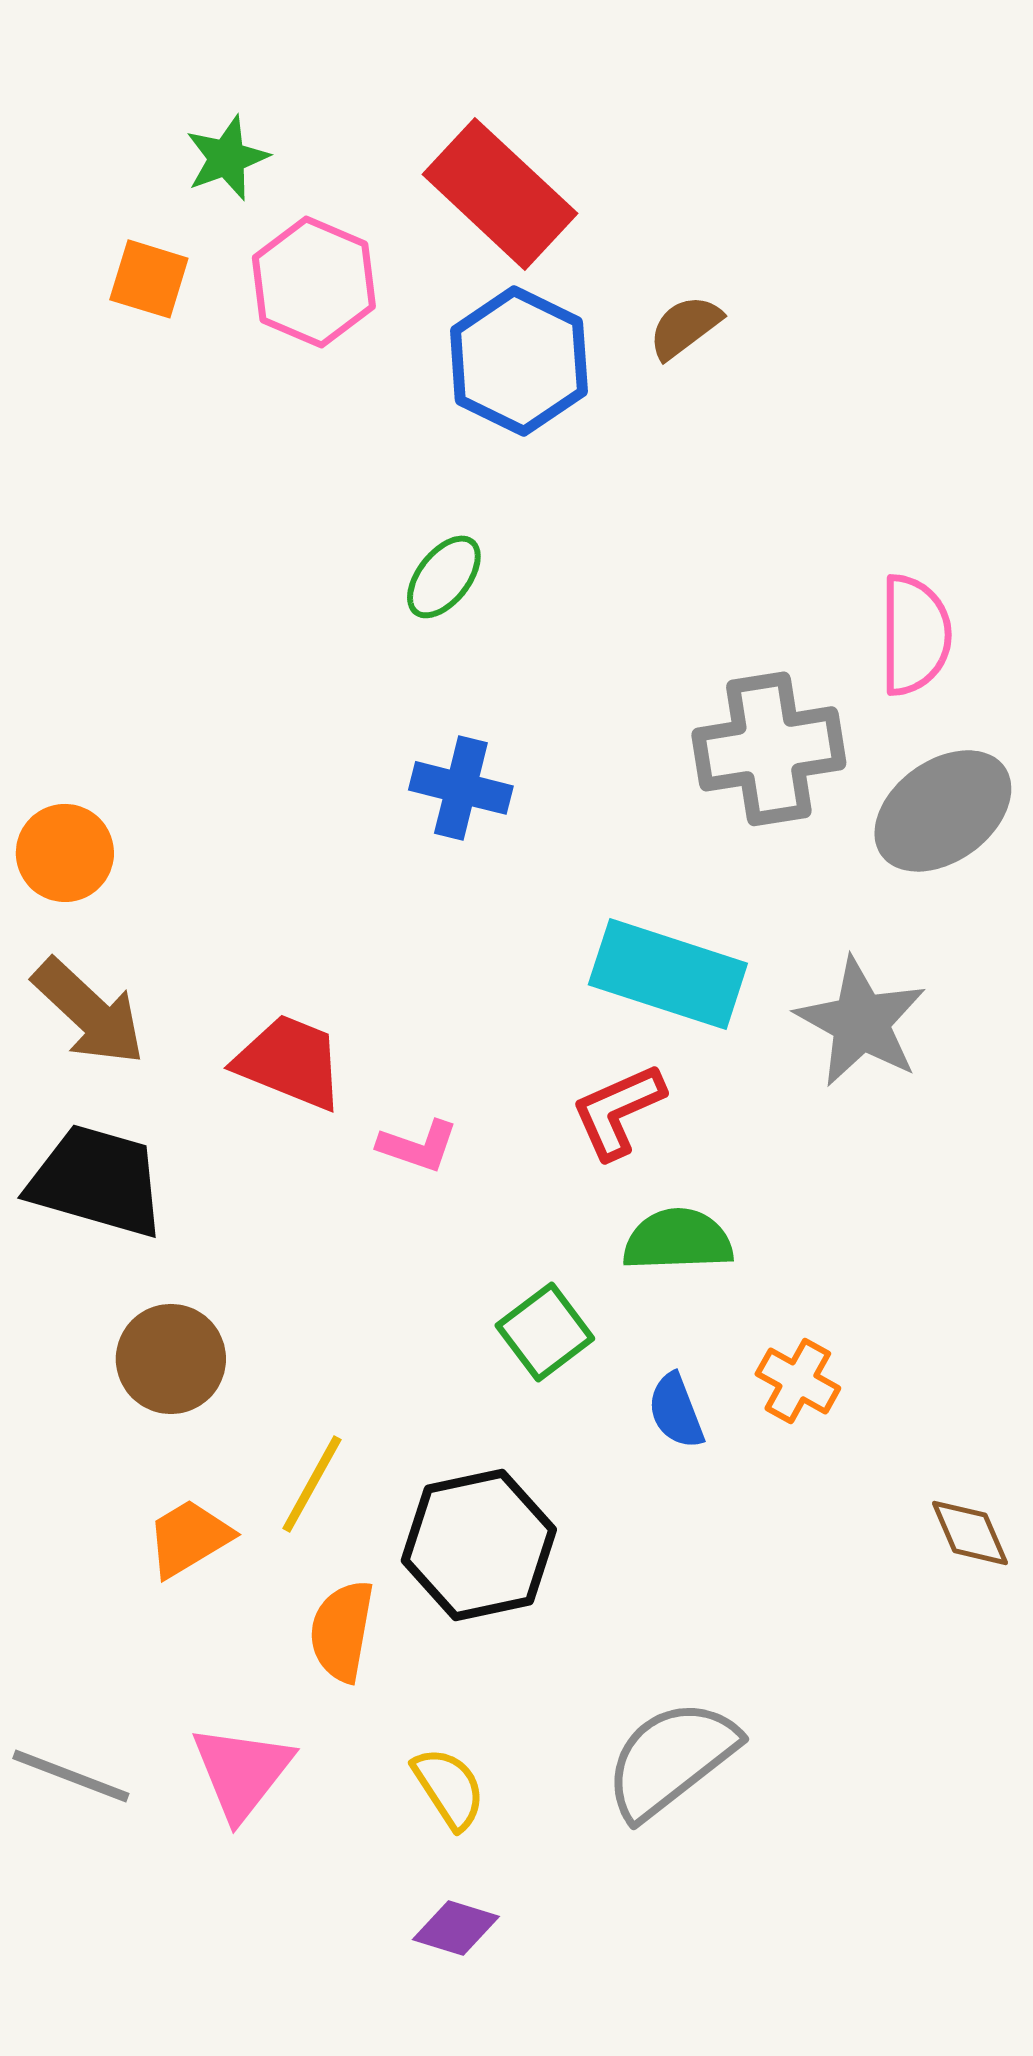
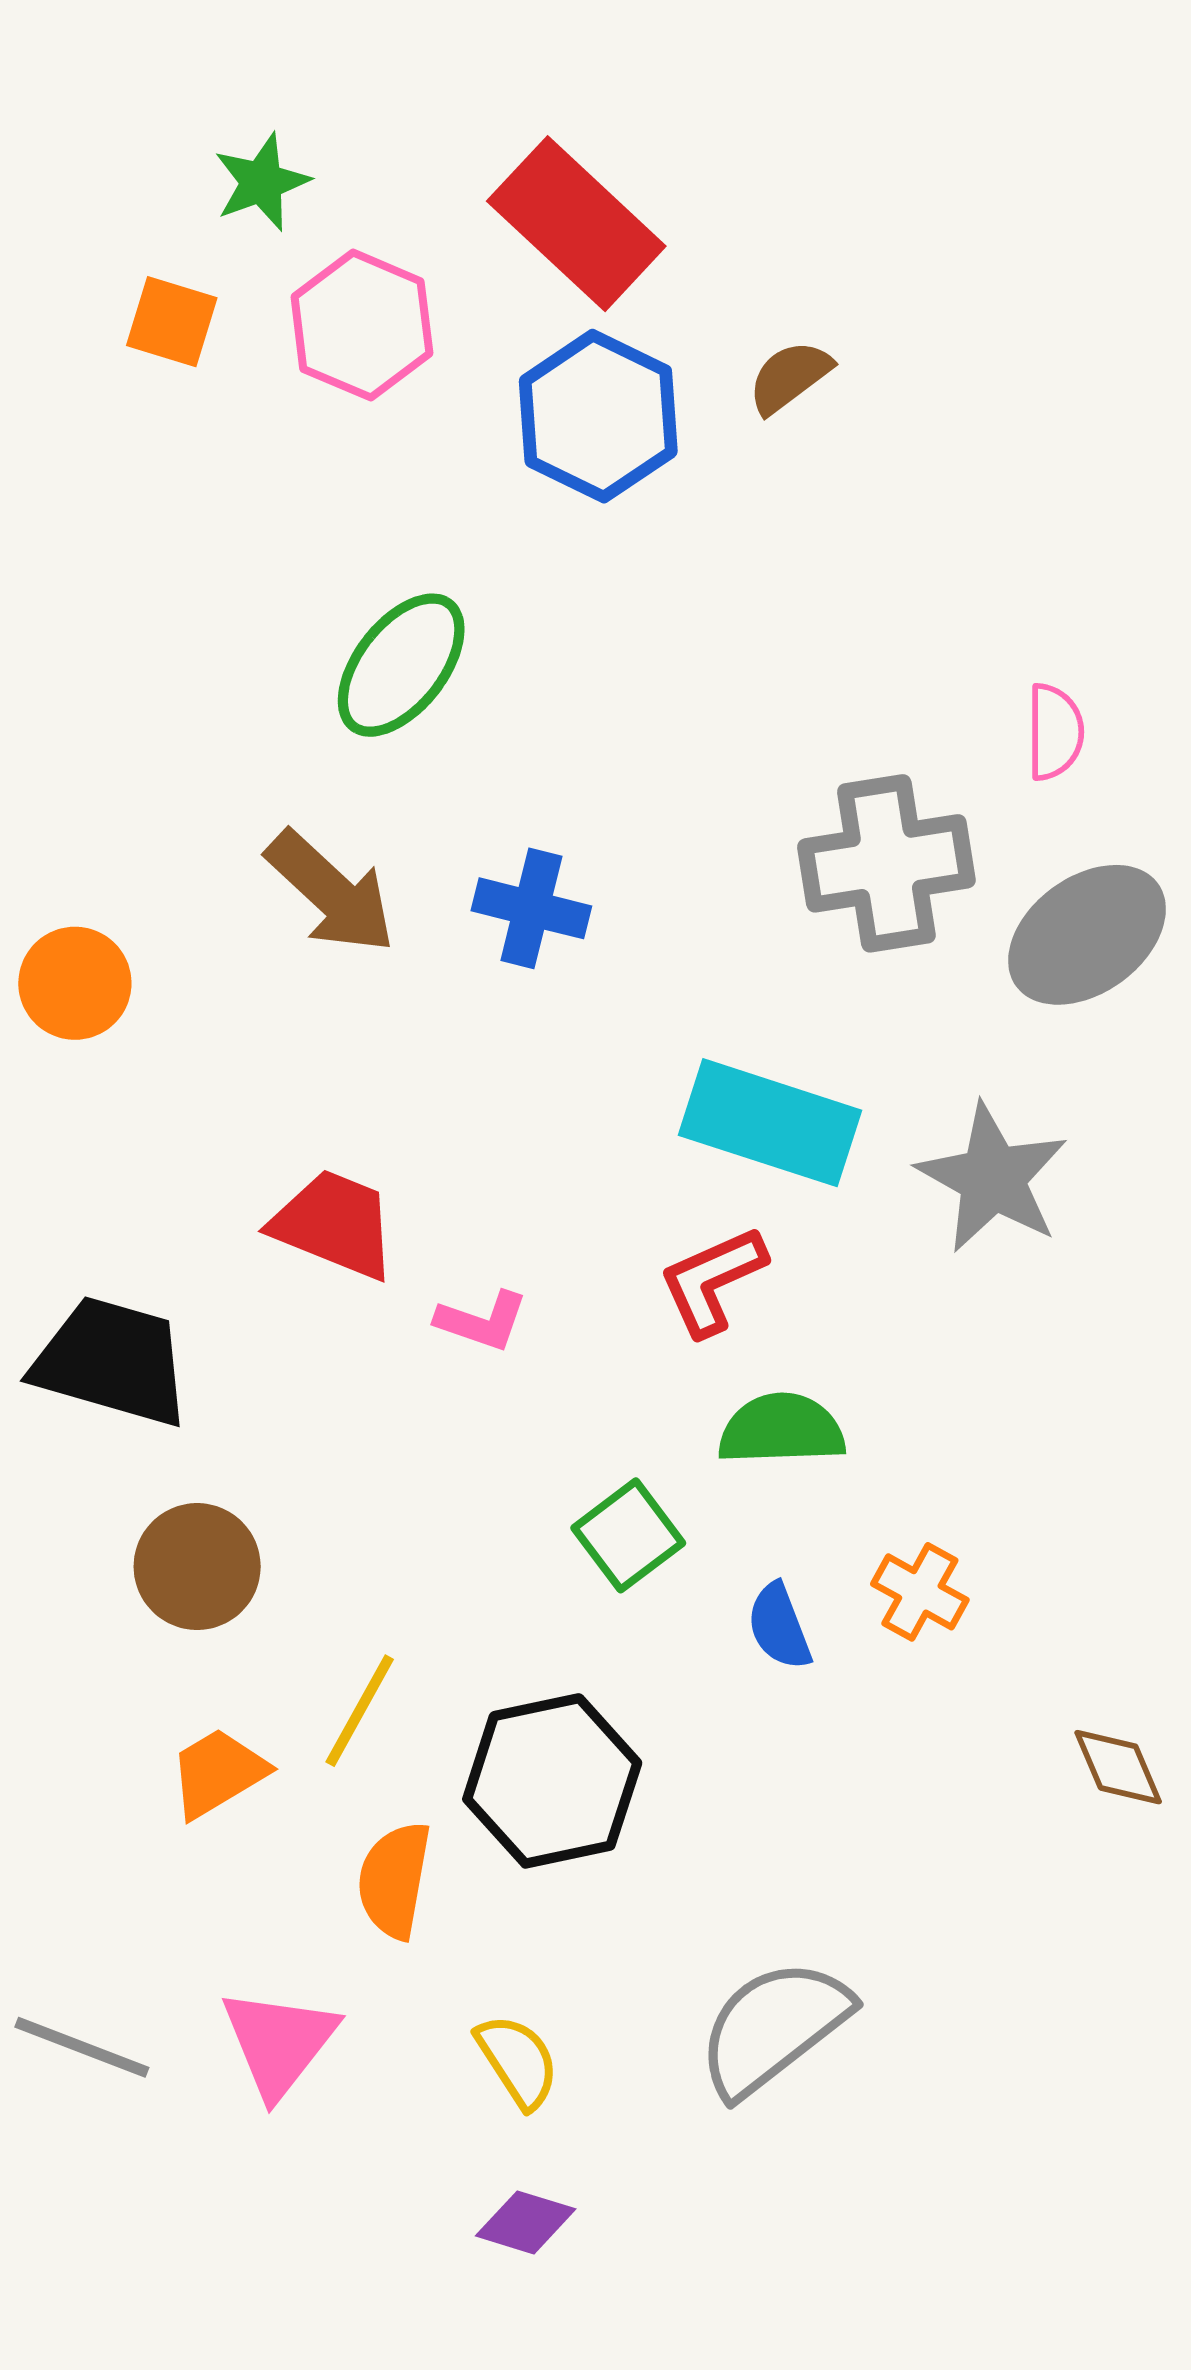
green ellipse: (444, 577) -> (401, 665), moved, size x1.5
pink semicircle: (915, 635) -> (1055, 732), size x0.7
brown arrow: (89, 1012) -> (331, 892), moved

